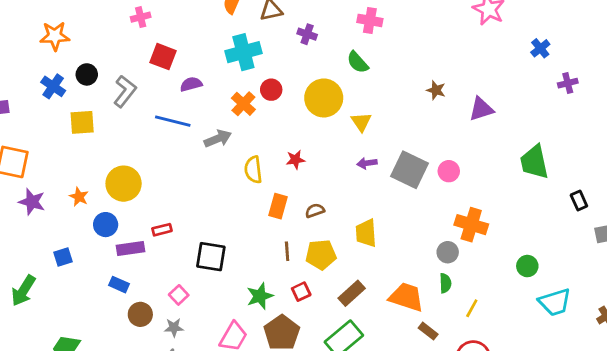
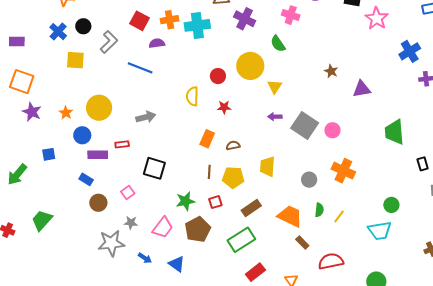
purple cross: (307, 34) -> (245, 19), size x1.5
blue cross: (540, 48) -> (410, 51), size x1.5
red circle: (271, 90) -> (218, 76), moved
orange cross: (243, 104) -> (170, 20), moved, turned 30
gray arrow: (218, 139) -> (146, 117), moved
yellow semicircle: (253, 170) -> (192, 96), moved
gray circle: (448, 252) -> (309, 180), moved
green circle: (527, 266) -> (391, 205), moved
cyan trapezoid: (555, 302) -> (380, 231), moved
yellow line: (472, 308) -> (339, 216), moved
gray star: (174, 328) -> (131, 223), moved

